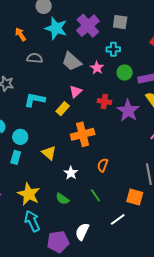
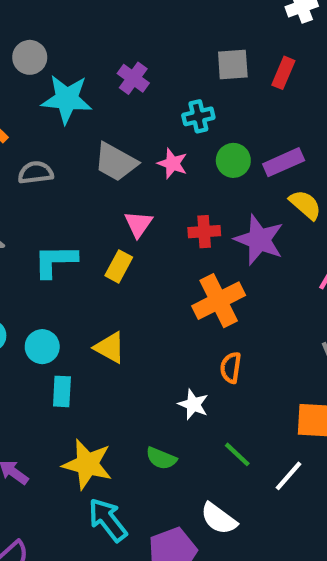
gray square: (120, 22) -> (233, 64), moved
purple cross: (88, 26) -> (133, 78), size x0.6
orange cross: (83, 134) -> (219, 301), moved
yellow triangle: (49, 153) -> (110, 348), moved
cyan rectangle: (16, 157) -> (62, 391), moved
white star: (71, 173) -> (193, 404), moved
green line: (95, 195) -> (237, 454), moved
white semicircle: (82, 232) -> (219, 519), turned -66

